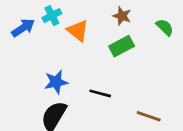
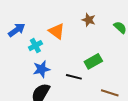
cyan cross: (52, 16) -> (35, 46), moved
green rectangle: (122, 46) -> (93, 61), moved

